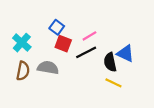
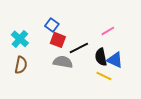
pink line: (89, 36) -> (108, 31), moved
blue triangle: (125, 53) -> (115, 60), moved
gray semicircle: (48, 68) -> (63, 62), moved

